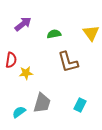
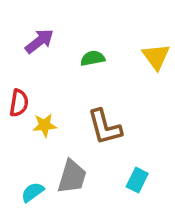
brown L-shape: (68, 62) -> (105, 127), moved

